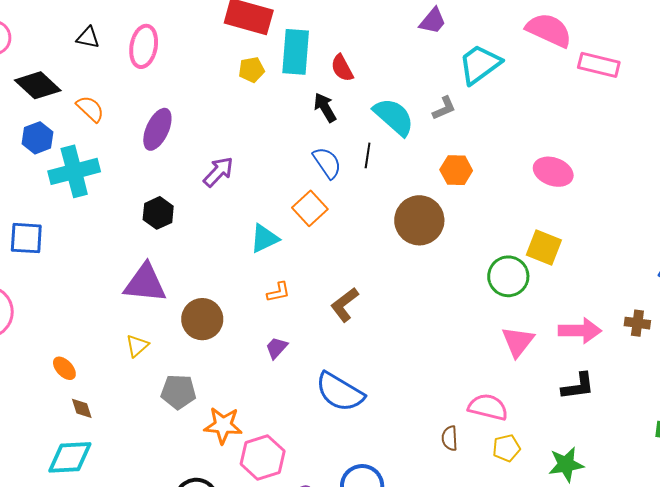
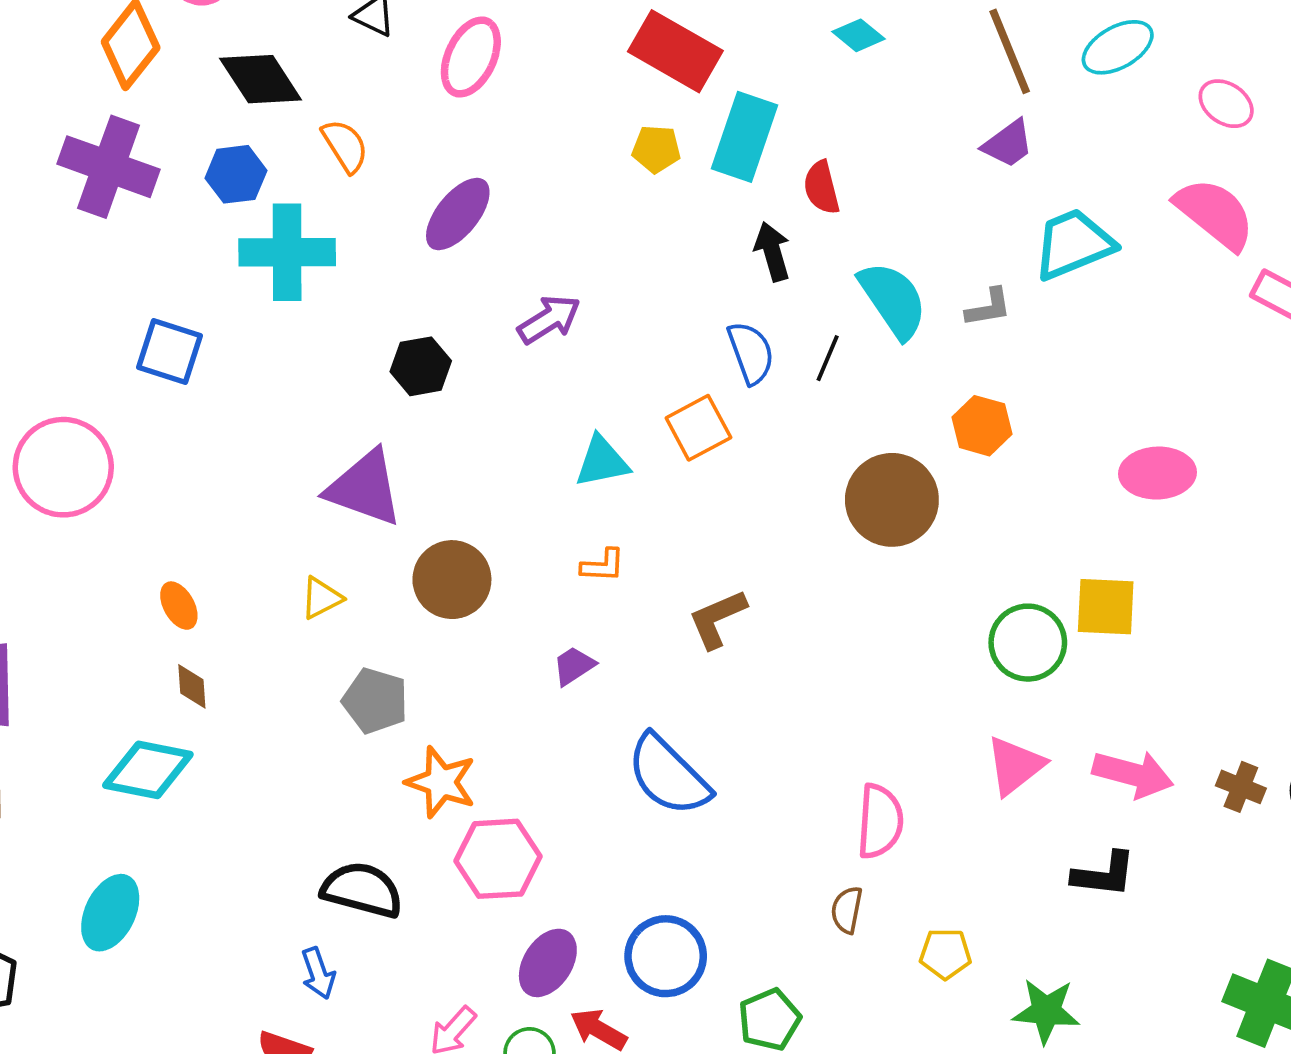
pink ellipse: (553, 172) -> (1158, 473), turned -36
yellow square: (544, 248) -> (1106, 607), turned -33
pink semicircle: (488, 407) -> (880, 821), moved, turned 66

